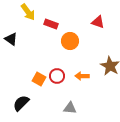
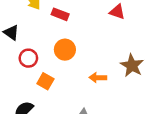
orange circle: (70, 41) -> (65, 50), moved
red circle: (57, 76) -> (28, 58), moved

